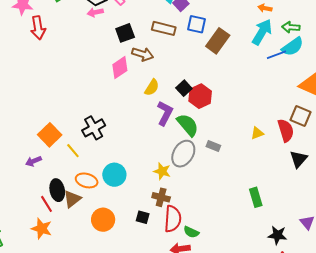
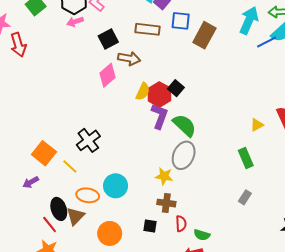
red hexagon: (200, 96) -> (159, 94), moved
gray rectangle: (213, 146) -> (245, 197), moved, turned -72
green rectangle: (256, 197) -> (246, 158), moved
red semicircle: (173, 219) -> (181, 224), size x0.6

